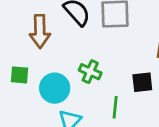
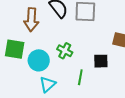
green square: (19, 75) -> (15, 49), size x1.5

